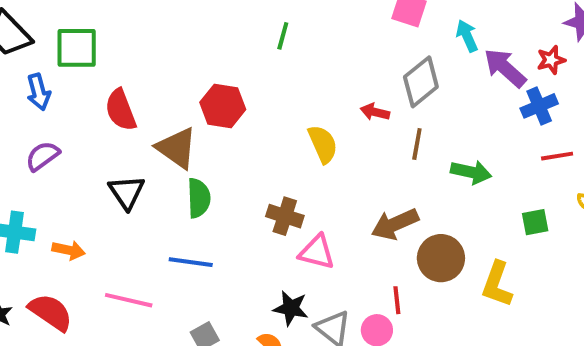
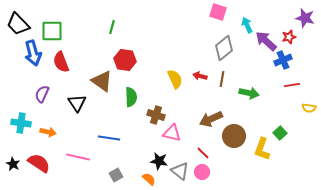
green line: (283, 36) -> (112, 27), moved
blue arrow: (39, 92) -> (33, 53), size x1.4
red semicircle: (121, 110) -> (61, 62), moved
red arrow: (375, 112) -> (200, 76), moved
purple semicircle: (43, 156) -> (42, 94), moved, turned -30
green semicircle: (199, 198) -> (131, 97), moved
green square: (535, 222) -> (280, 133), moved, turned -32
red line: (397, 300) -> (203, 153), moved, turned -40

